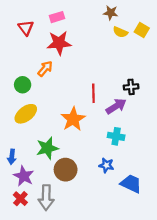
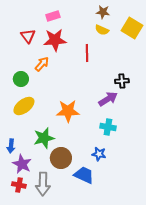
red triangle: (26, 28) -> (28, 36), moved
yellow square: (142, 30) -> (132, 28), size x1.5
yellow semicircle: (120, 32) -> (102, 30), moved
red line: (93, 93) -> (87, 53), moved
orange star: (73, 119) -> (68, 111), turned 30
blue trapezoid: (131, 184) -> (84, 175), moved
red cross: (20, 199) -> (19, 185), turned -32

